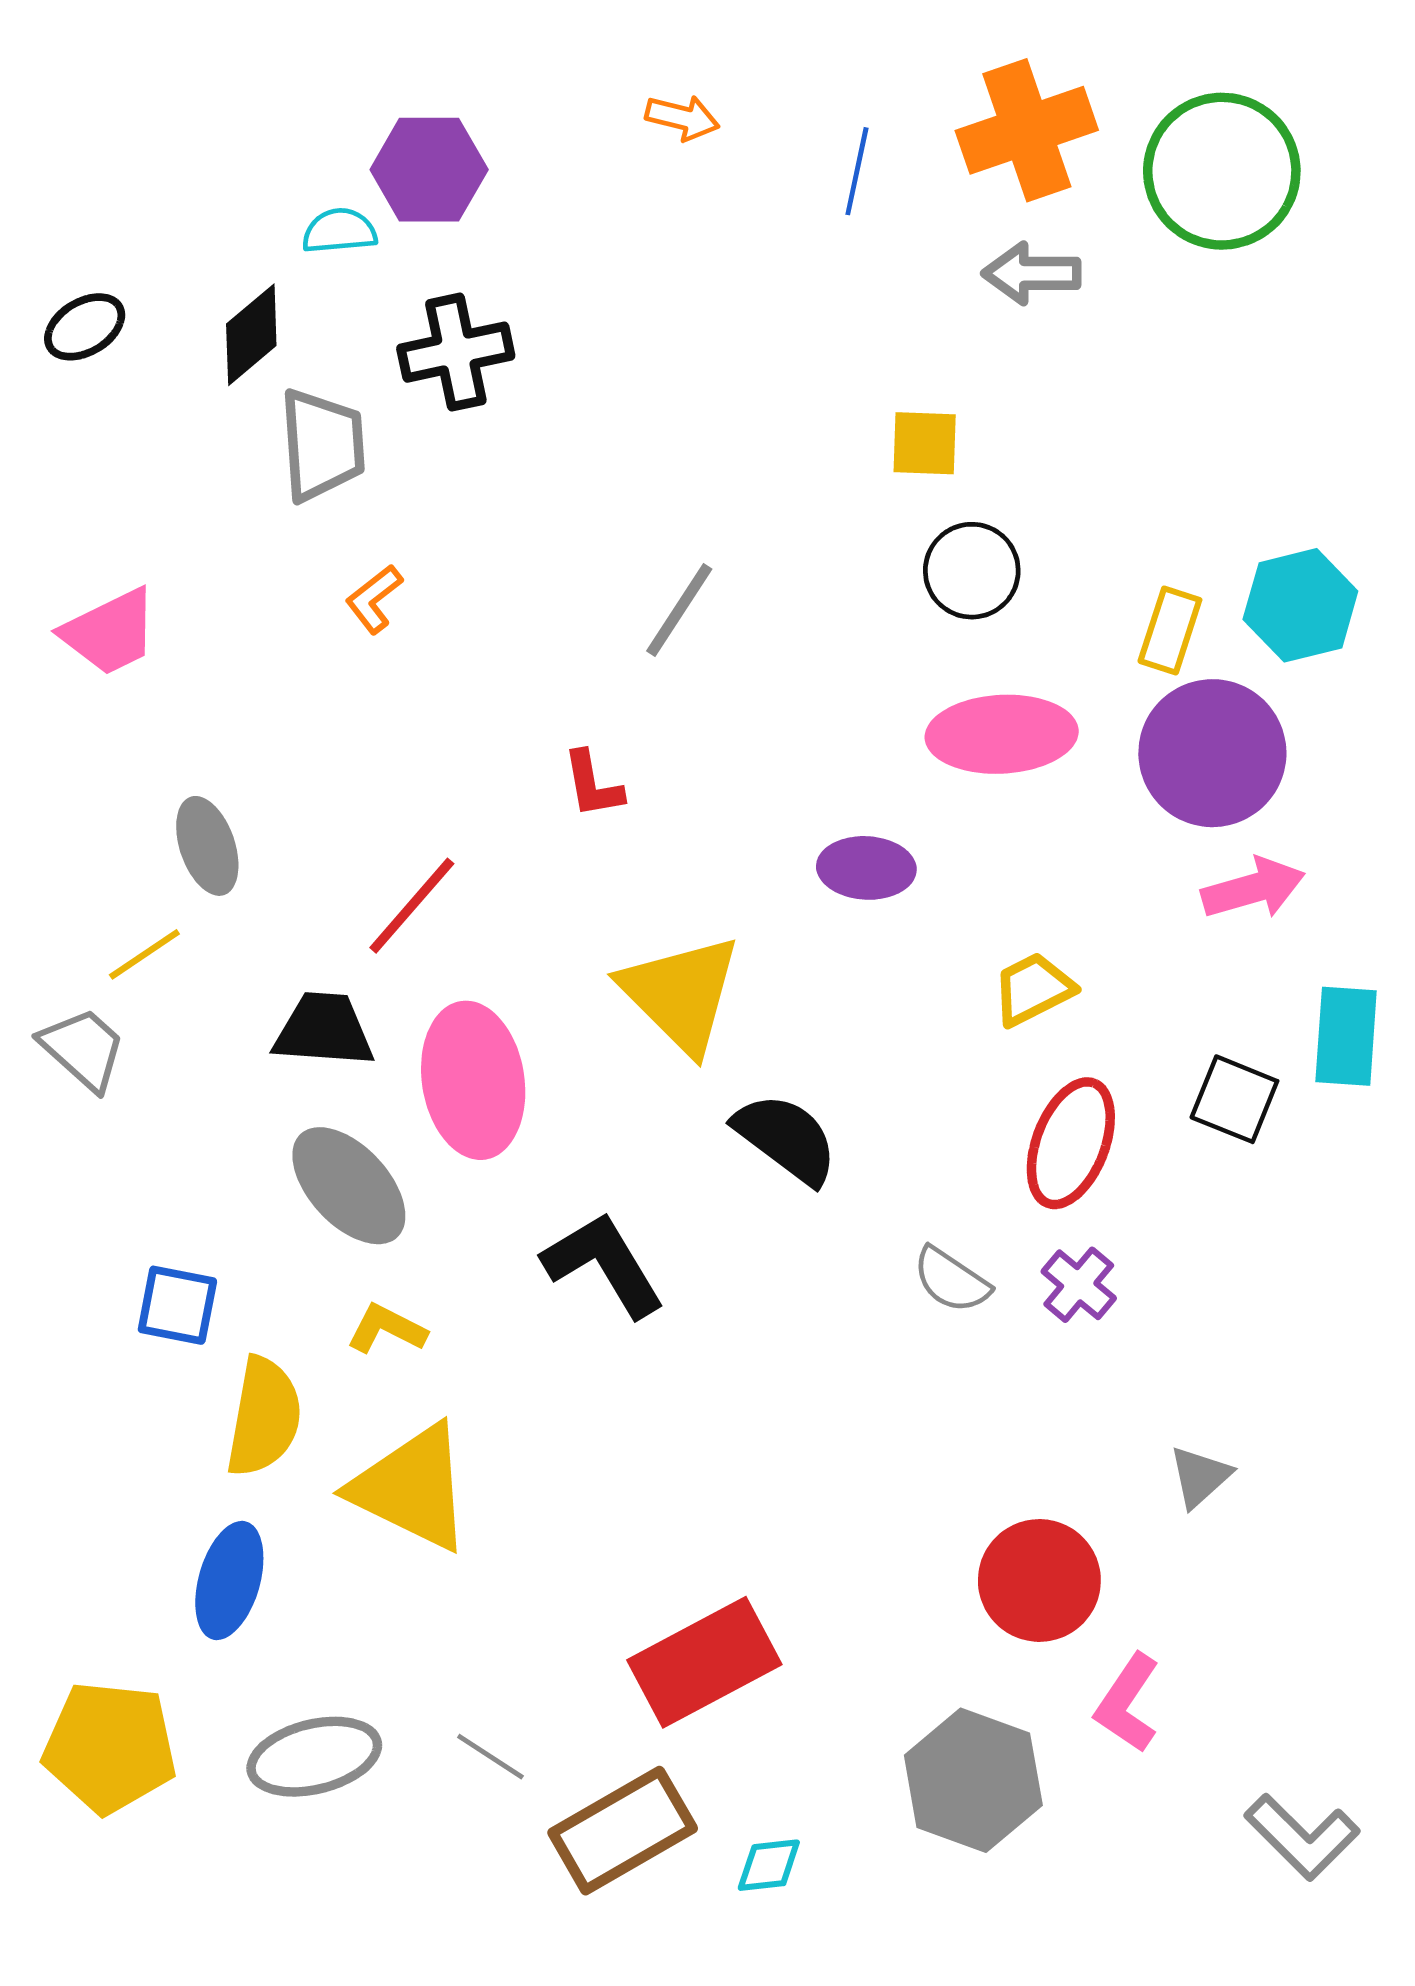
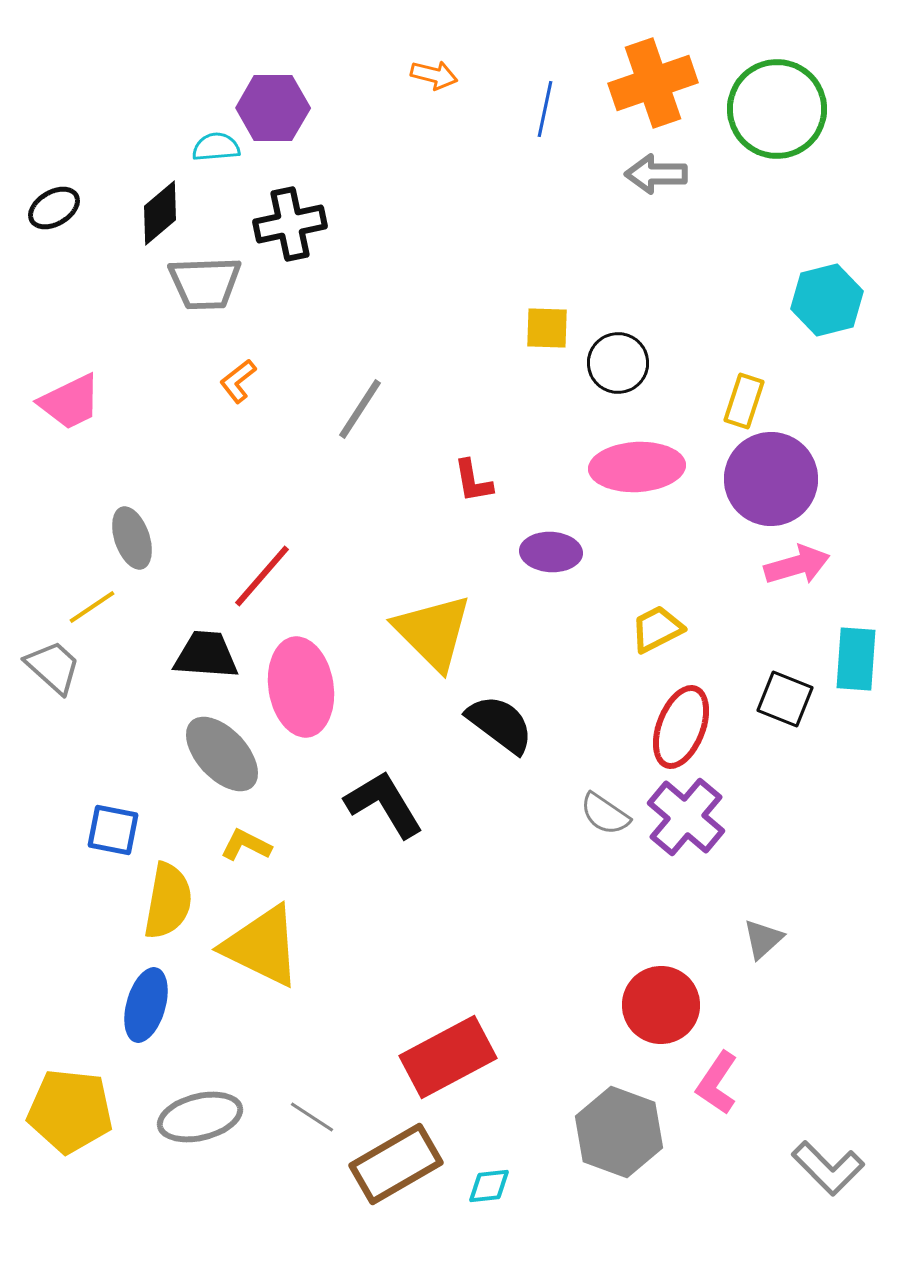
yellow square: (925, 443) -> (547, 328), moved
gray trapezoid: (322, 445) -> (205, 283), turned 92
cyan hexagon: (1300, 605) -> (827, 300), moved
gray line: (679, 610) -> (360, 409), moved
red L-shape: (593, 785) -> (473, 481), moved
purple cross: (1079, 1285) -> (686, 817), size x1.6

